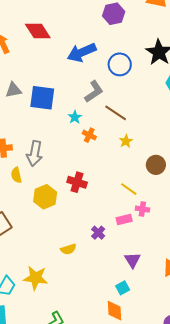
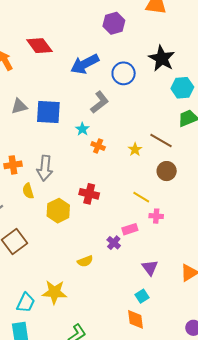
brown line: (116, 113) -> (161, 141), moved
pink rectangle: (124, 220) -> (130, 229), moved

